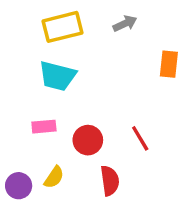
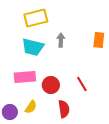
gray arrow: (125, 24) -> (61, 40), moved, turned -64
pink rectangle: (44, 127) -> (25, 77), size x1.5

